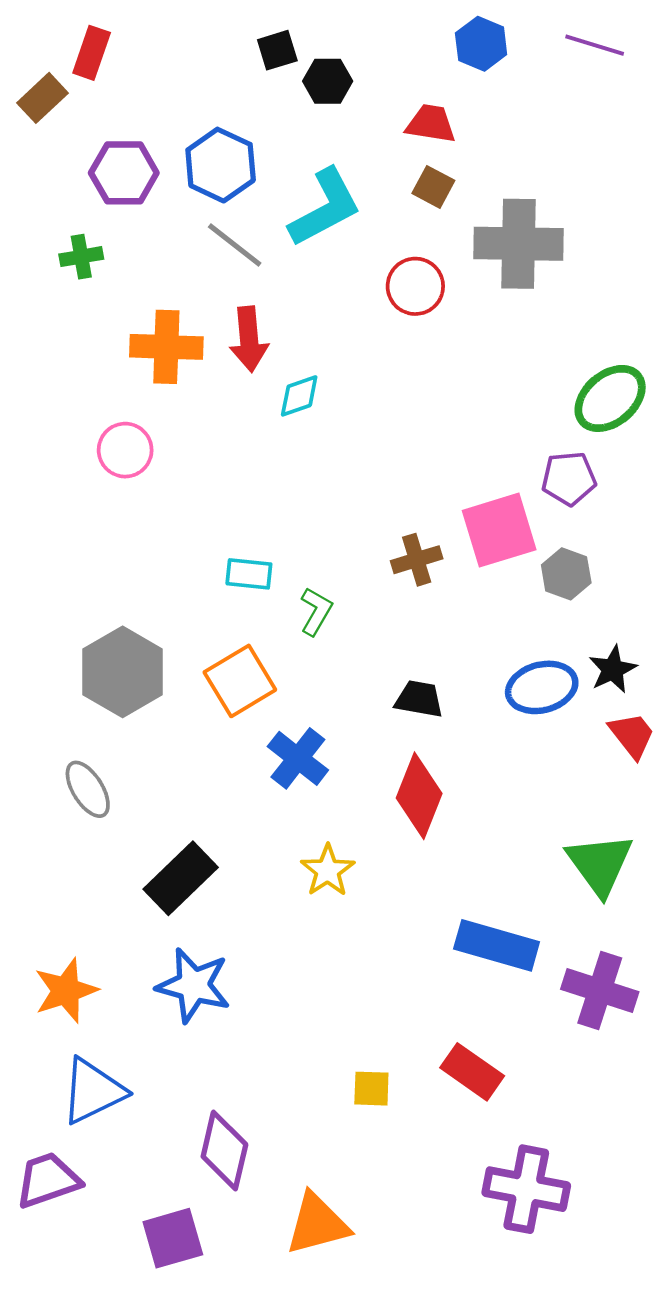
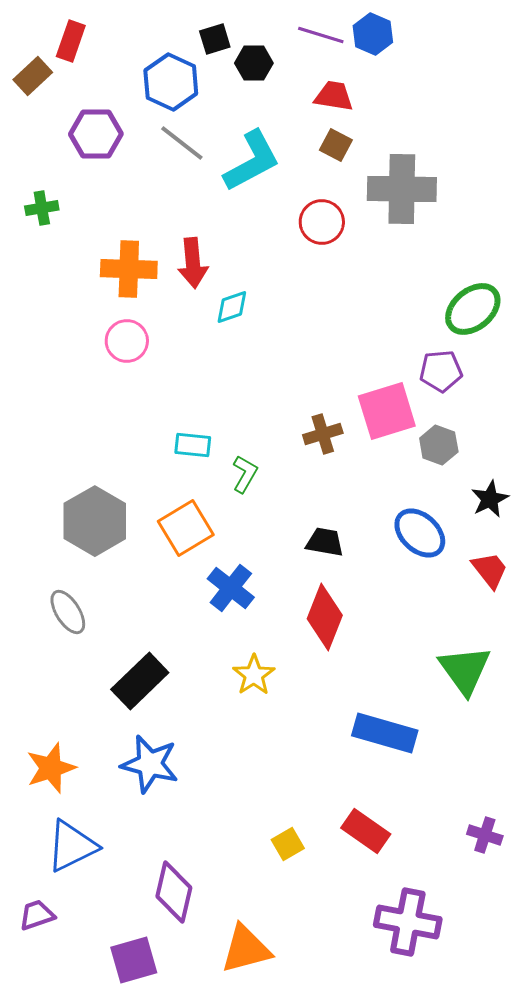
purple line: (595, 45) -> (321, 35), moved
blue hexagon: (221, 165) -> (171, 82), moved
gray line: (235, 245) -> (182, 143), moved
green cross: (81, 257) -> (42, 208), moved
pink circle: (125, 450) -> (127, 341), moved
black star: (613, 669) -> (490, 499), moved
blue ellipse: (542, 687) -> (420, 533), turned 58
purple cross: (600, 991) -> (485, 835), moved, size x0.6
yellow square: (371, 1089) -> (288, 844), turned -32
purple trapezoid: (48, 1180) -> (37, 915), size x0.7

